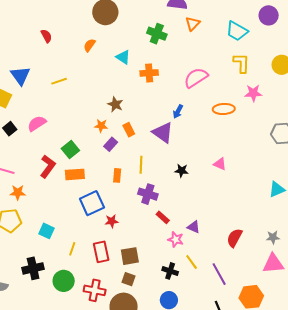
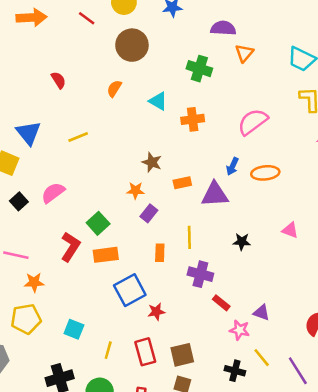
orange ellipse: (224, 109) -> (265, 173), moved
orange rectangle: (129, 130) -> (182, 183), moved, turned -72
purple triangle: (163, 133) -> (215, 194), turned -35

